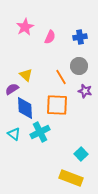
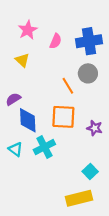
blue cross: (80, 37) -> (89, 41), size x1.6
yellow triangle: (26, 75) -> (22, 60), moved
purple star: (85, 91) -> (95, 128), moved
yellow rectangle: (71, 178) -> (79, 198), turned -35

